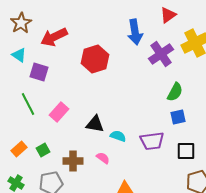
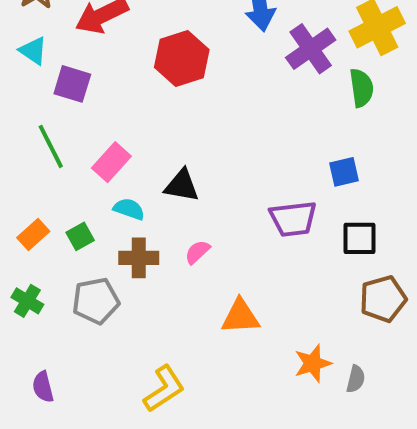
green semicircle: (175, 92) -> (362, 88), moved, turned -36
cyan semicircle: (118, 136) -> (129, 209), moved
pink semicircle: (103, 158) -> (197, 252), turned -80

